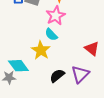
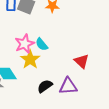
pink star: (56, 16) -> (25, 44), moved
purple triangle: (80, 74) -> (68, 86), turned 36

